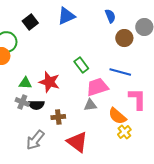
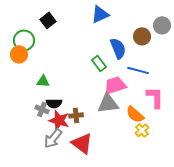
blue triangle: (66, 16) -> (100, 14), moved
blue semicircle: (110, 16) -> (118, 48), moved, size x1.5
red star: (49, 82) -> (59, 120), moved
gray cross: (22, 102) -> (42, 109), moved
gray triangle: (90, 105) -> (108, 103), size x1.6
red triangle: (77, 142) -> (82, 143), moved

